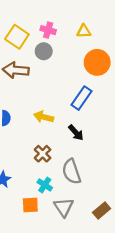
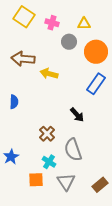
yellow square: (17, 37) -> (24, 17), moved
gray circle: (44, 51) -> (69, 42), moved
blue rectangle: (82, 98) -> (96, 84), moved
yellow arrow: (44, 117) -> (49, 74), moved

